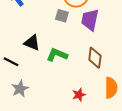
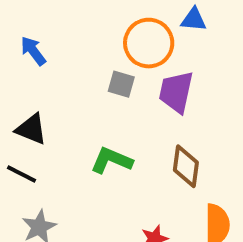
black triangle: (32, 43) -> (31, 129), moved

